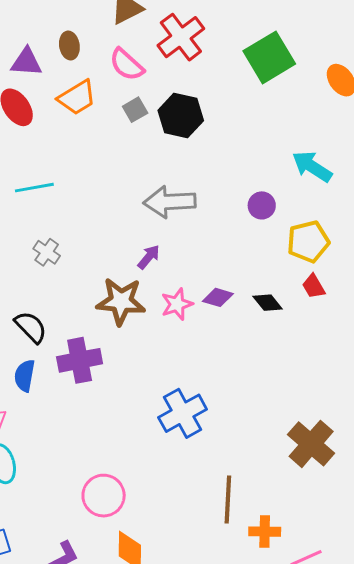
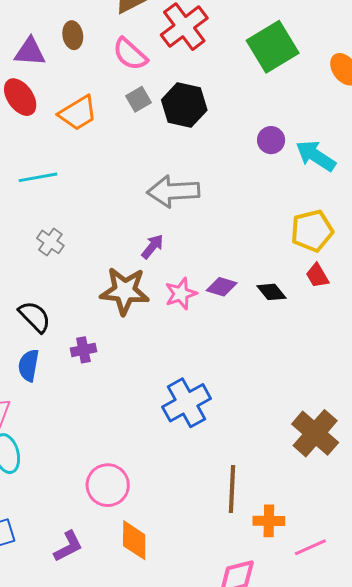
orange trapezoid: (77, 98) -> (78, 113), moved
purple circle: (262, 205) -> (271, 140), moved
purple cross: (80, 360) -> (83, 350), size x0.6

